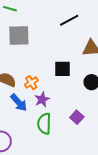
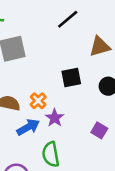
blue arrow: (19, 103) -> (28, 127), turned -66
green semicircle: (44, 124) -> (51, 154), moved

